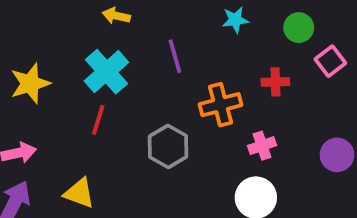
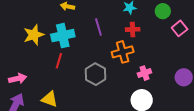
cyan cross: (106, 72) -> (63, 36), turned 30
red cross: (275, 82) -> (133, 29), moved
yellow star: (30, 83) -> (34, 35), moved

